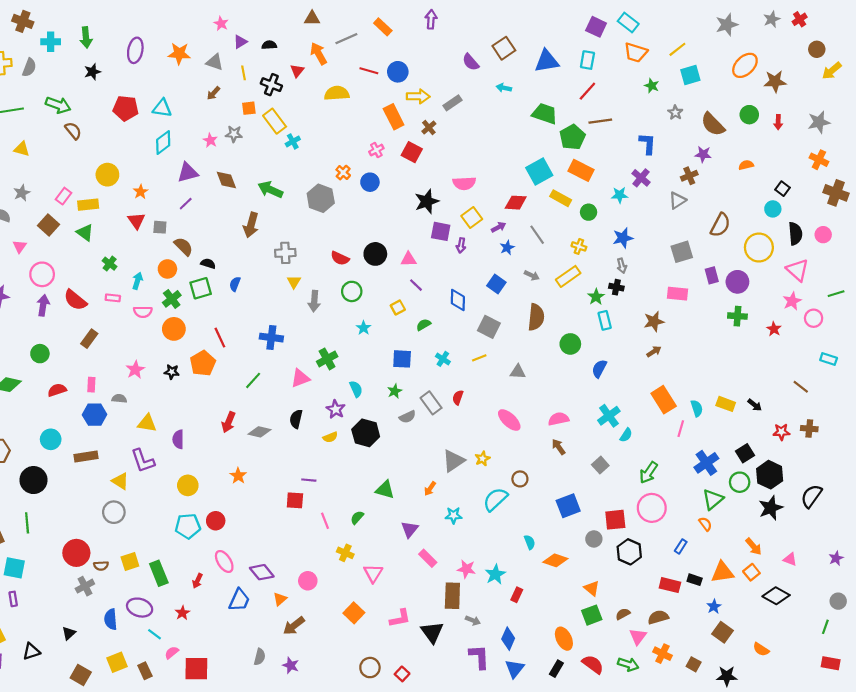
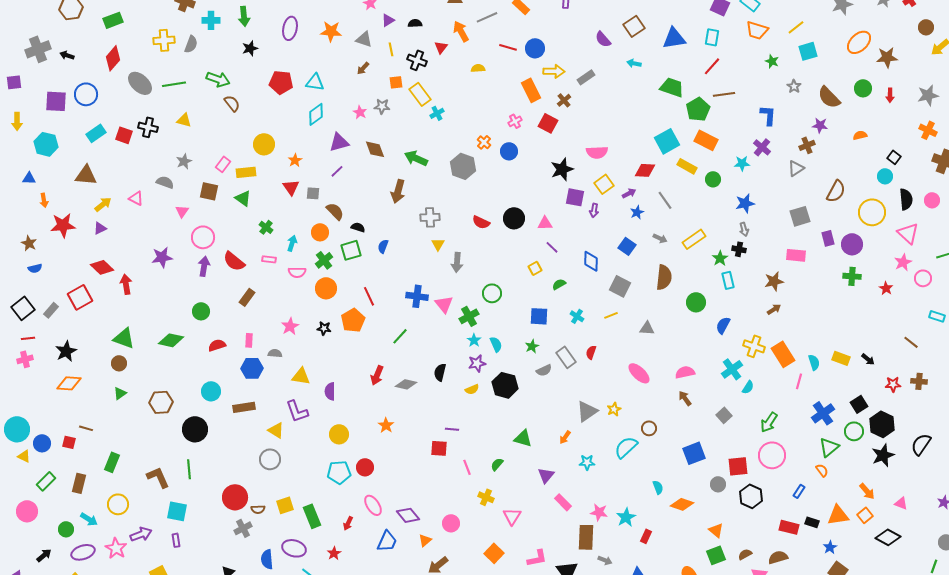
yellow semicircle: (337, 93) -> (478, 68), size x0.6
brown square: (48, 225) -> (209, 191), turned -30
yellow cross: (579, 246) -> (754, 346), moved, size x1.5
green circle: (352, 291) -> (492, 293), moved
cyan star: (364, 328) -> (474, 340), moved
pink triangle: (300, 378) -> (444, 304), moved, turned -48
purple star: (336, 409) -> (477, 363), turned 30

